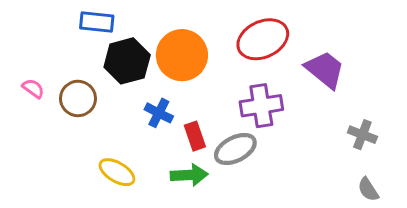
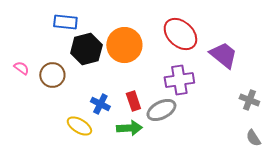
red ellipse: (263, 39) -> (180, 34), turned 68
blue cross: (159, 113) -> (100, 104), moved

